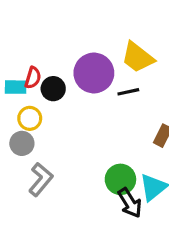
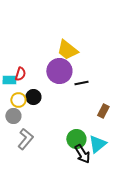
yellow trapezoid: (138, 57) -> (67, 50), moved
black circle: (53, 89) -> (33, 97), moved

